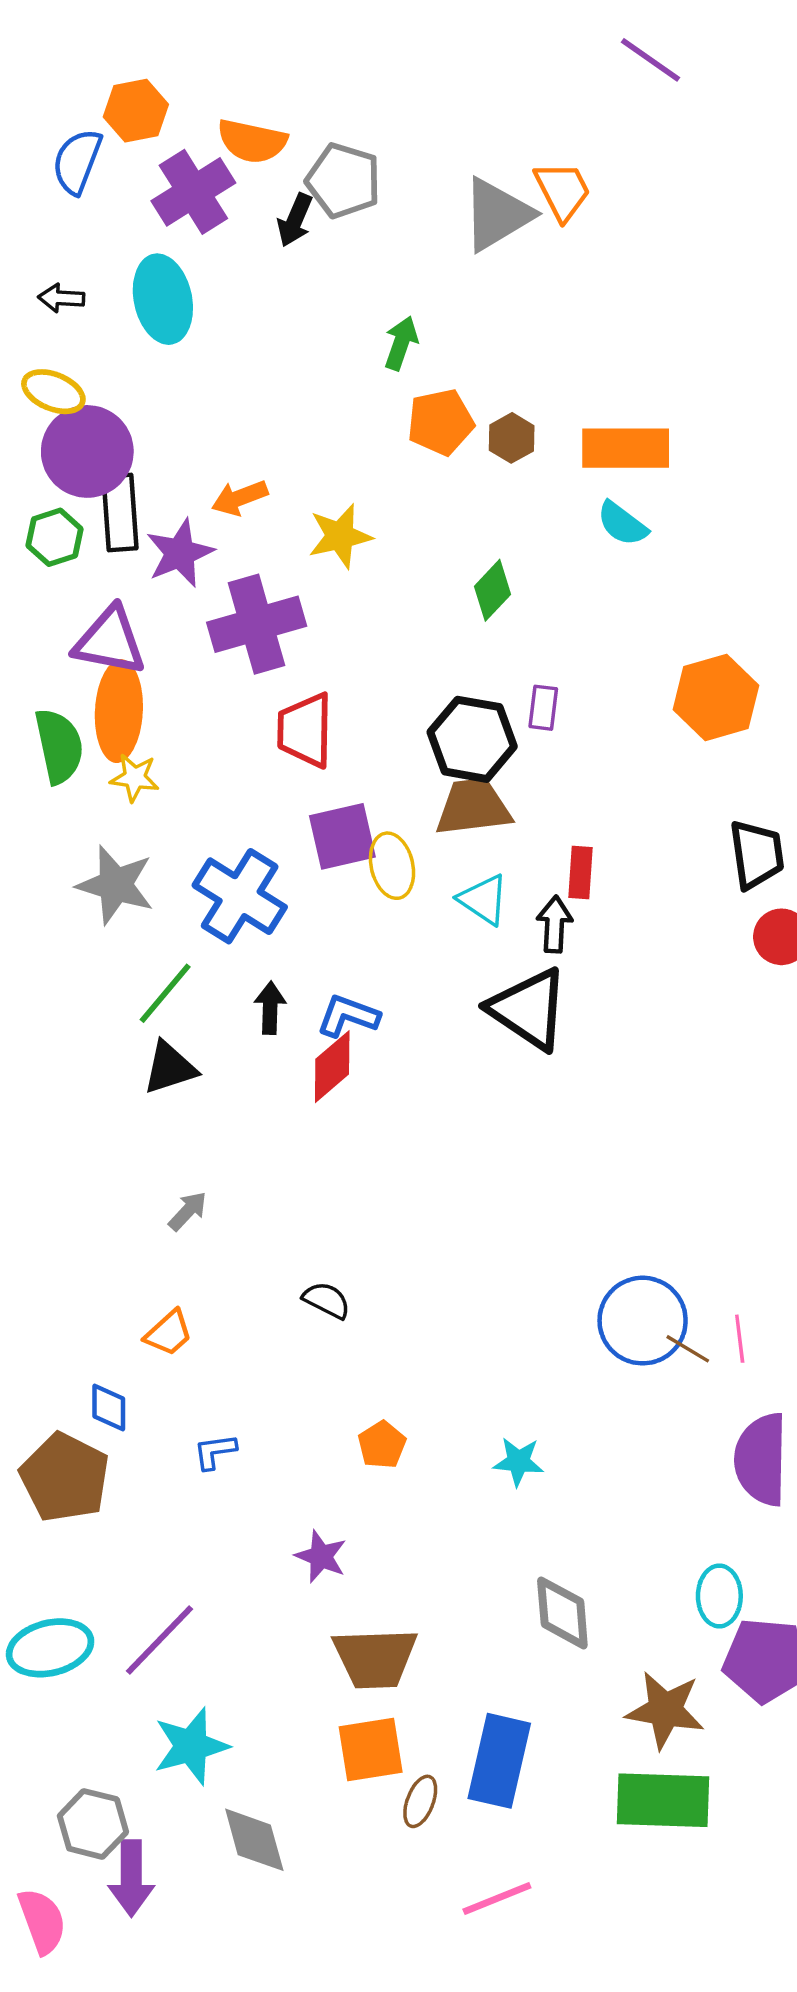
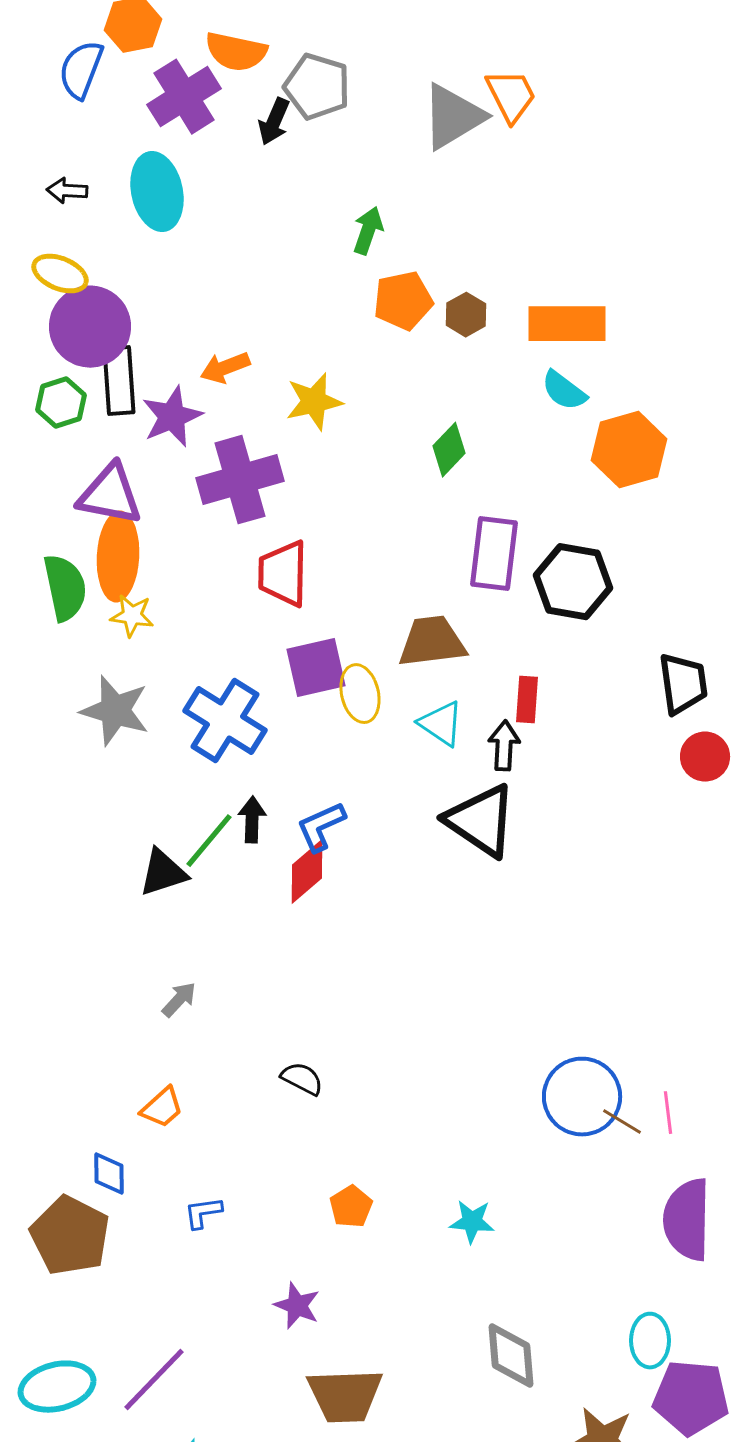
orange hexagon: (716, 698) -> (629, 450), moved
purple rectangle: (543, 708) -> (494, 554), size x1.8
black hexagon: (472, 739) -> (573, 582), moved
green line: (165, 993) -> (209, 841), moved
blue L-shape: (348, 1016) -> (321, 827), turned -44

